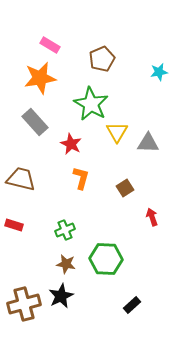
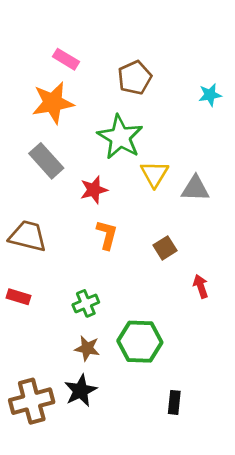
red star: (71, 144) -> (94, 190), turned 30
black rectangle: (132, 305) -> (174, 402), turned -42

